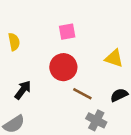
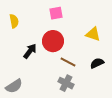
black arrow: (23, 90) -> (30, 51), moved
gray cross: (96, 120) -> (66, 83), moved

